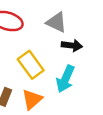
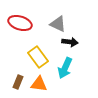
orange triangle: (32, 99) -> (39, 84), turned 48

